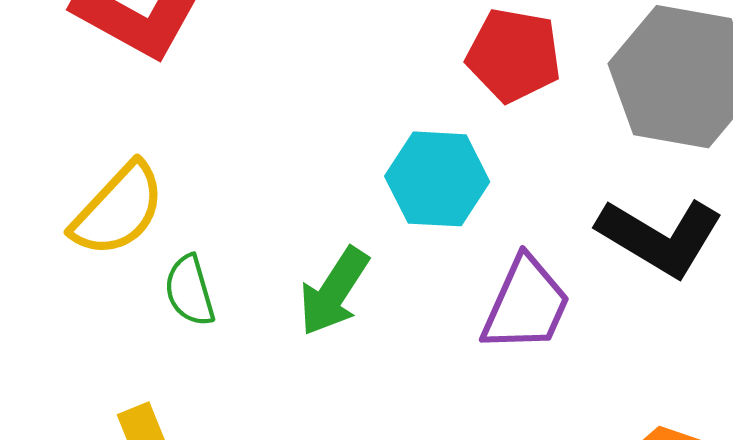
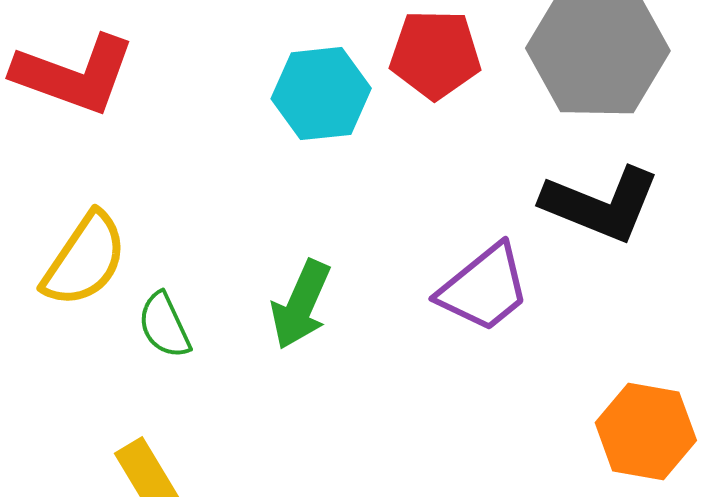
cyan hexagon: (437, 179) -> (321, 94), moved
purple trapezoid: (526, 304) -> (484, 288), turned 36

